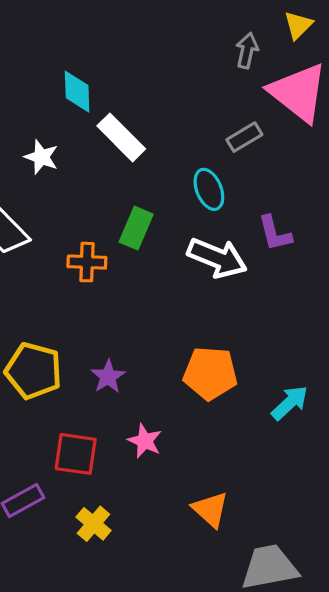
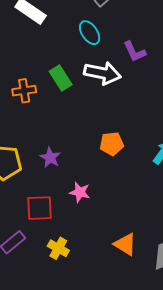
green rectangle: (136, 228) -> (61, 78), moved, turned -45
orange pentagon: (210, 373) -> (112, 144), size x0.7
orange triangle: (210, 509) -> (125, 244), moved

